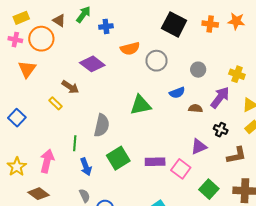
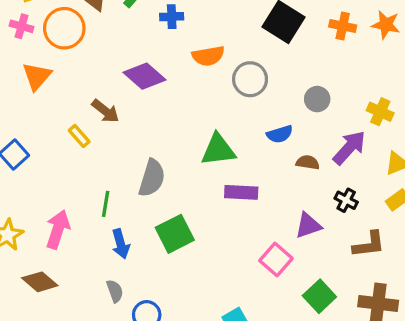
purple rectangle: (155, 162) -> (241, 192), moved

